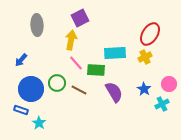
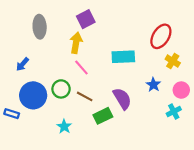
yellow cross: (145, 57) -> (173, 61), moved, turned -32
green rectangle: (96, 70) -> (103, 116), moved, turned -30
blue star: (144, 89) -> (153, 85), moved
blue rectangle: (21, 110) -> (12, 114), moved
cyan star: (39, 123) -> (64, 127), moved

